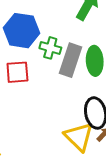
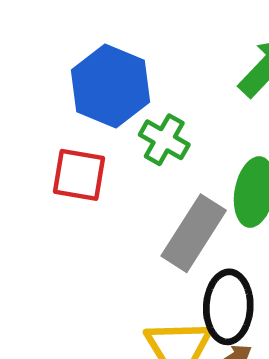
gray rectangle: (70, 60) -> (194, 233), moved

